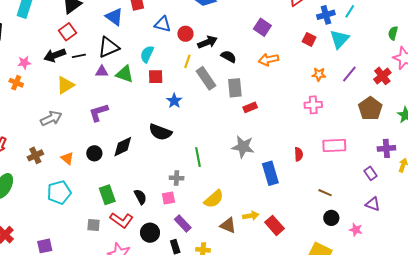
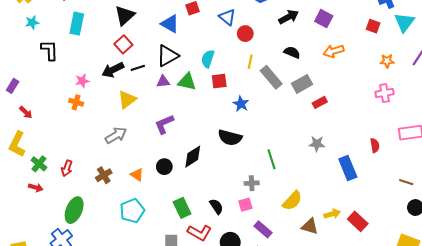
blue triangle: (163, 24) -> (227, 17), moved, turned 30
black arrow: (207, 42) -> (289, 17), moved
gray rectangle: (235, 88) -> (302, 84), turned 72
gray star: (243, 147) -> (317, 144), size x0.7

